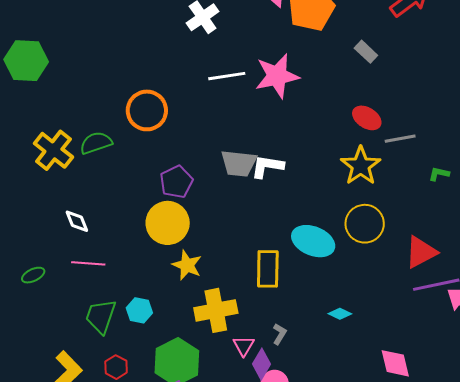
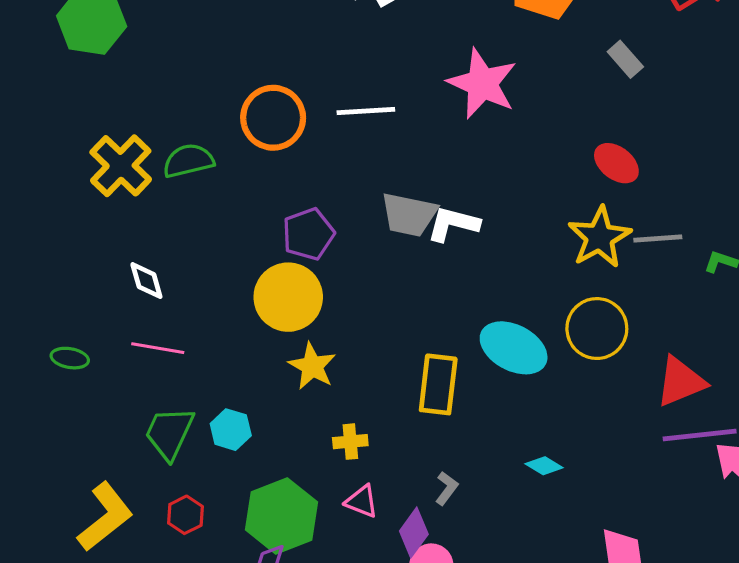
white line: (227, 76) -> (366, 111), moved
pink star: (277, 76) -> (482, 84), turned 30
gray line: (400, 139) -> (658, 239), moved
green ellipse: (33, 275) -> (70, 358), turned 30
yellow cross: (216, 310) -> (350, 442), size x0.5
pink triangle: (244, 346) -> (362, 501), moved, turned -45

